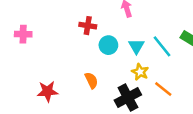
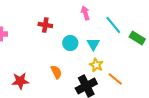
red cross: (88, 26) -> (45, 25), moved
cyan line: (162, 46) -> (113, 25), moved

